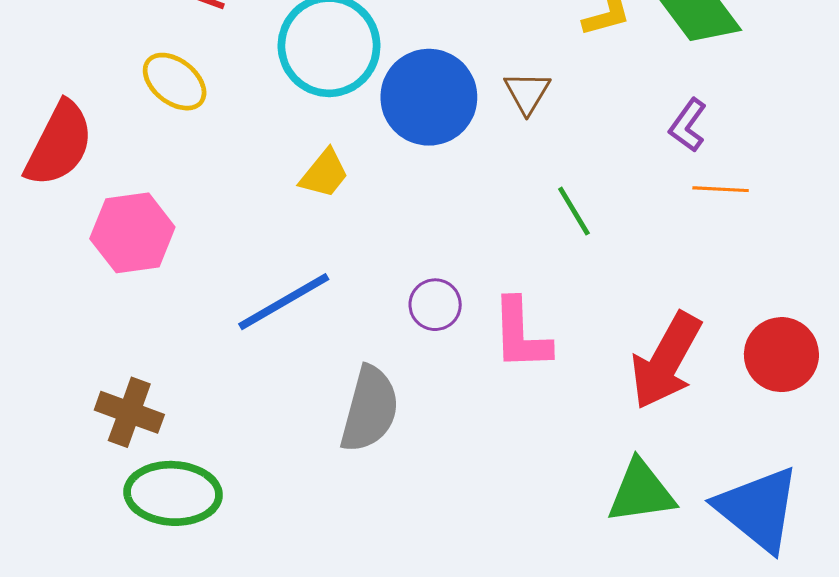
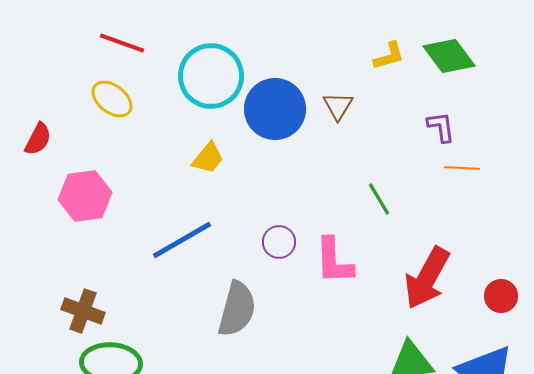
purple L-shape: (688, 125) -> (441, 127), turned 136
red semicircle: (59, 144) -> (38, 139), size x0.6
green line: (574, 211) -> (379, 199), moved
red circle: (781, 355) -> (501, 296), moved, size x0.7

